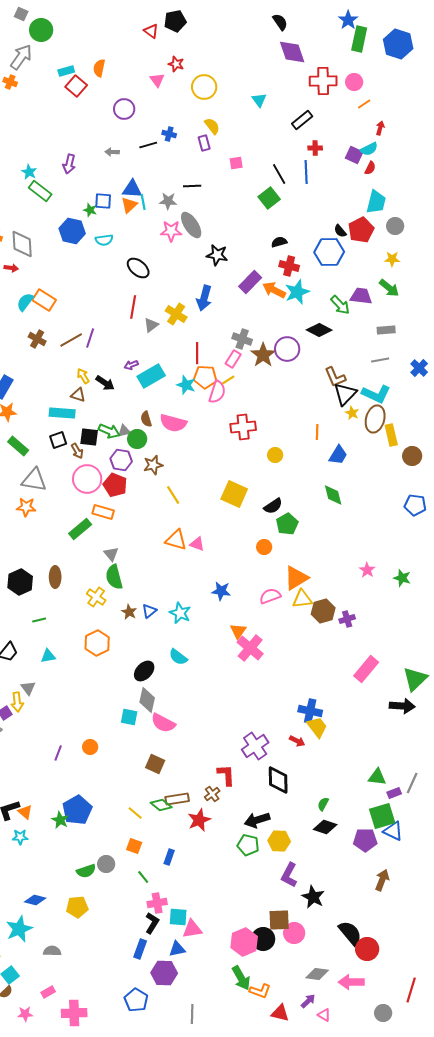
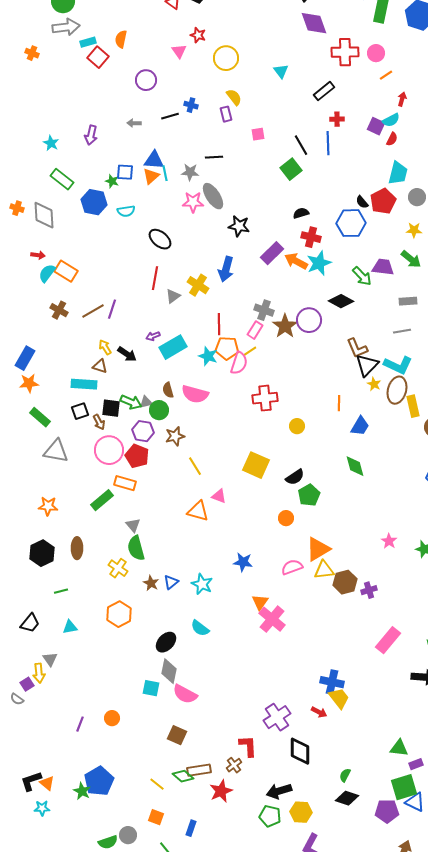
gray arrow: (21, 57) -> (66, 27), moved, turned 48
green rectangle: (40, 191) -> (62, 179), moved
red arrow: (11, 268) -> (38, 255), moved
orange star: (26, 507) -> (48, 506), moved
pink triangle: (197, 544) -> (219, 496), moved

